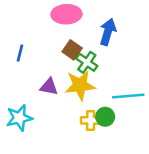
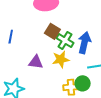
blue arrow: (108, 32) -> (84, 43), moved
yellow star: (80, 85) -> (61, 59), size x0.7

